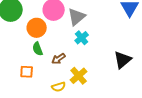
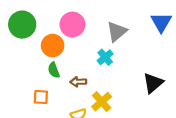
gray triangle: (77, 17) -> (117, 32), moved
brown arrow: (59, 59) -> (78, 82), turned 32

